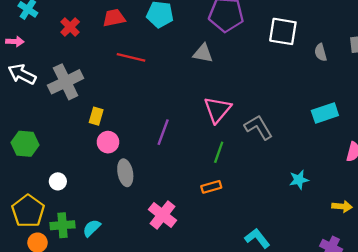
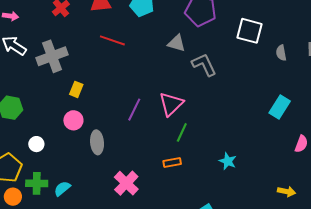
pink triangle: (217, 110) -> (171, 104), moved
cyan rectangle: (325, 113) -> (280, 107), turned -45
gray L-shape: (258, 127) -> (204, 65), moved
pink circle: (108, 142) -> (73, 120), moved
cyan star: (299, 180) -> (228, 161), moved, turned 30

